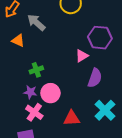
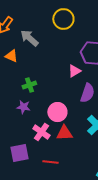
pink circle: (50, 93) -> (57, 112), moved
pink cross: (34, 112) -> (41, 132), moved

